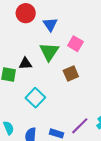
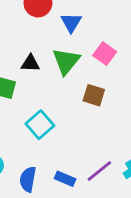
black triangle: (25, 64) -> (30, 63), moved
brown square: (71, 73) -> (94, 95), turned 35

